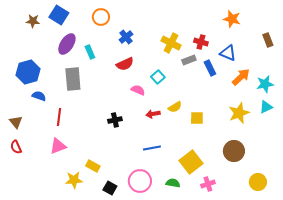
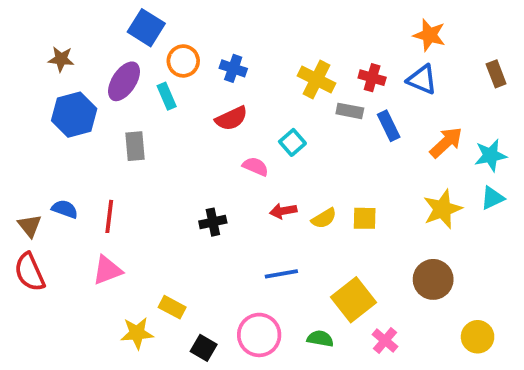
blue square: (59, 15) -> (146, 28), moved
orange circle: (101, 17) -> (183, 61), moved
brown star: (33, 21) -> (61, 59), moved
blue cross: (126, 37) -> (233, 68), turned -32
blue triangle: (228, 53) -> (422, 79), moved
gray rectangle: (189, 60) -> (350, 111), turned 32
blue hexagon: (28, 72) -> (74, 115), moved
gray rectangle: (73, 79) -> (135, 146), size x0.7
blue semicircle: (39, 96) -> (65, 209), moved
yellow semicircle: (175, 107) -> (324, 218), moved
red semicircle: (16, 147) -> (30, 272), size x1.5
pink cross: (208, 184) -> (385, 340), turned -32

